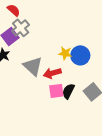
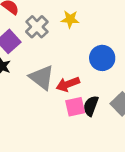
gray cross: (21, 28) -> (37, 27), moved
yellow star: (65, 53) -> (70, 19), moved

